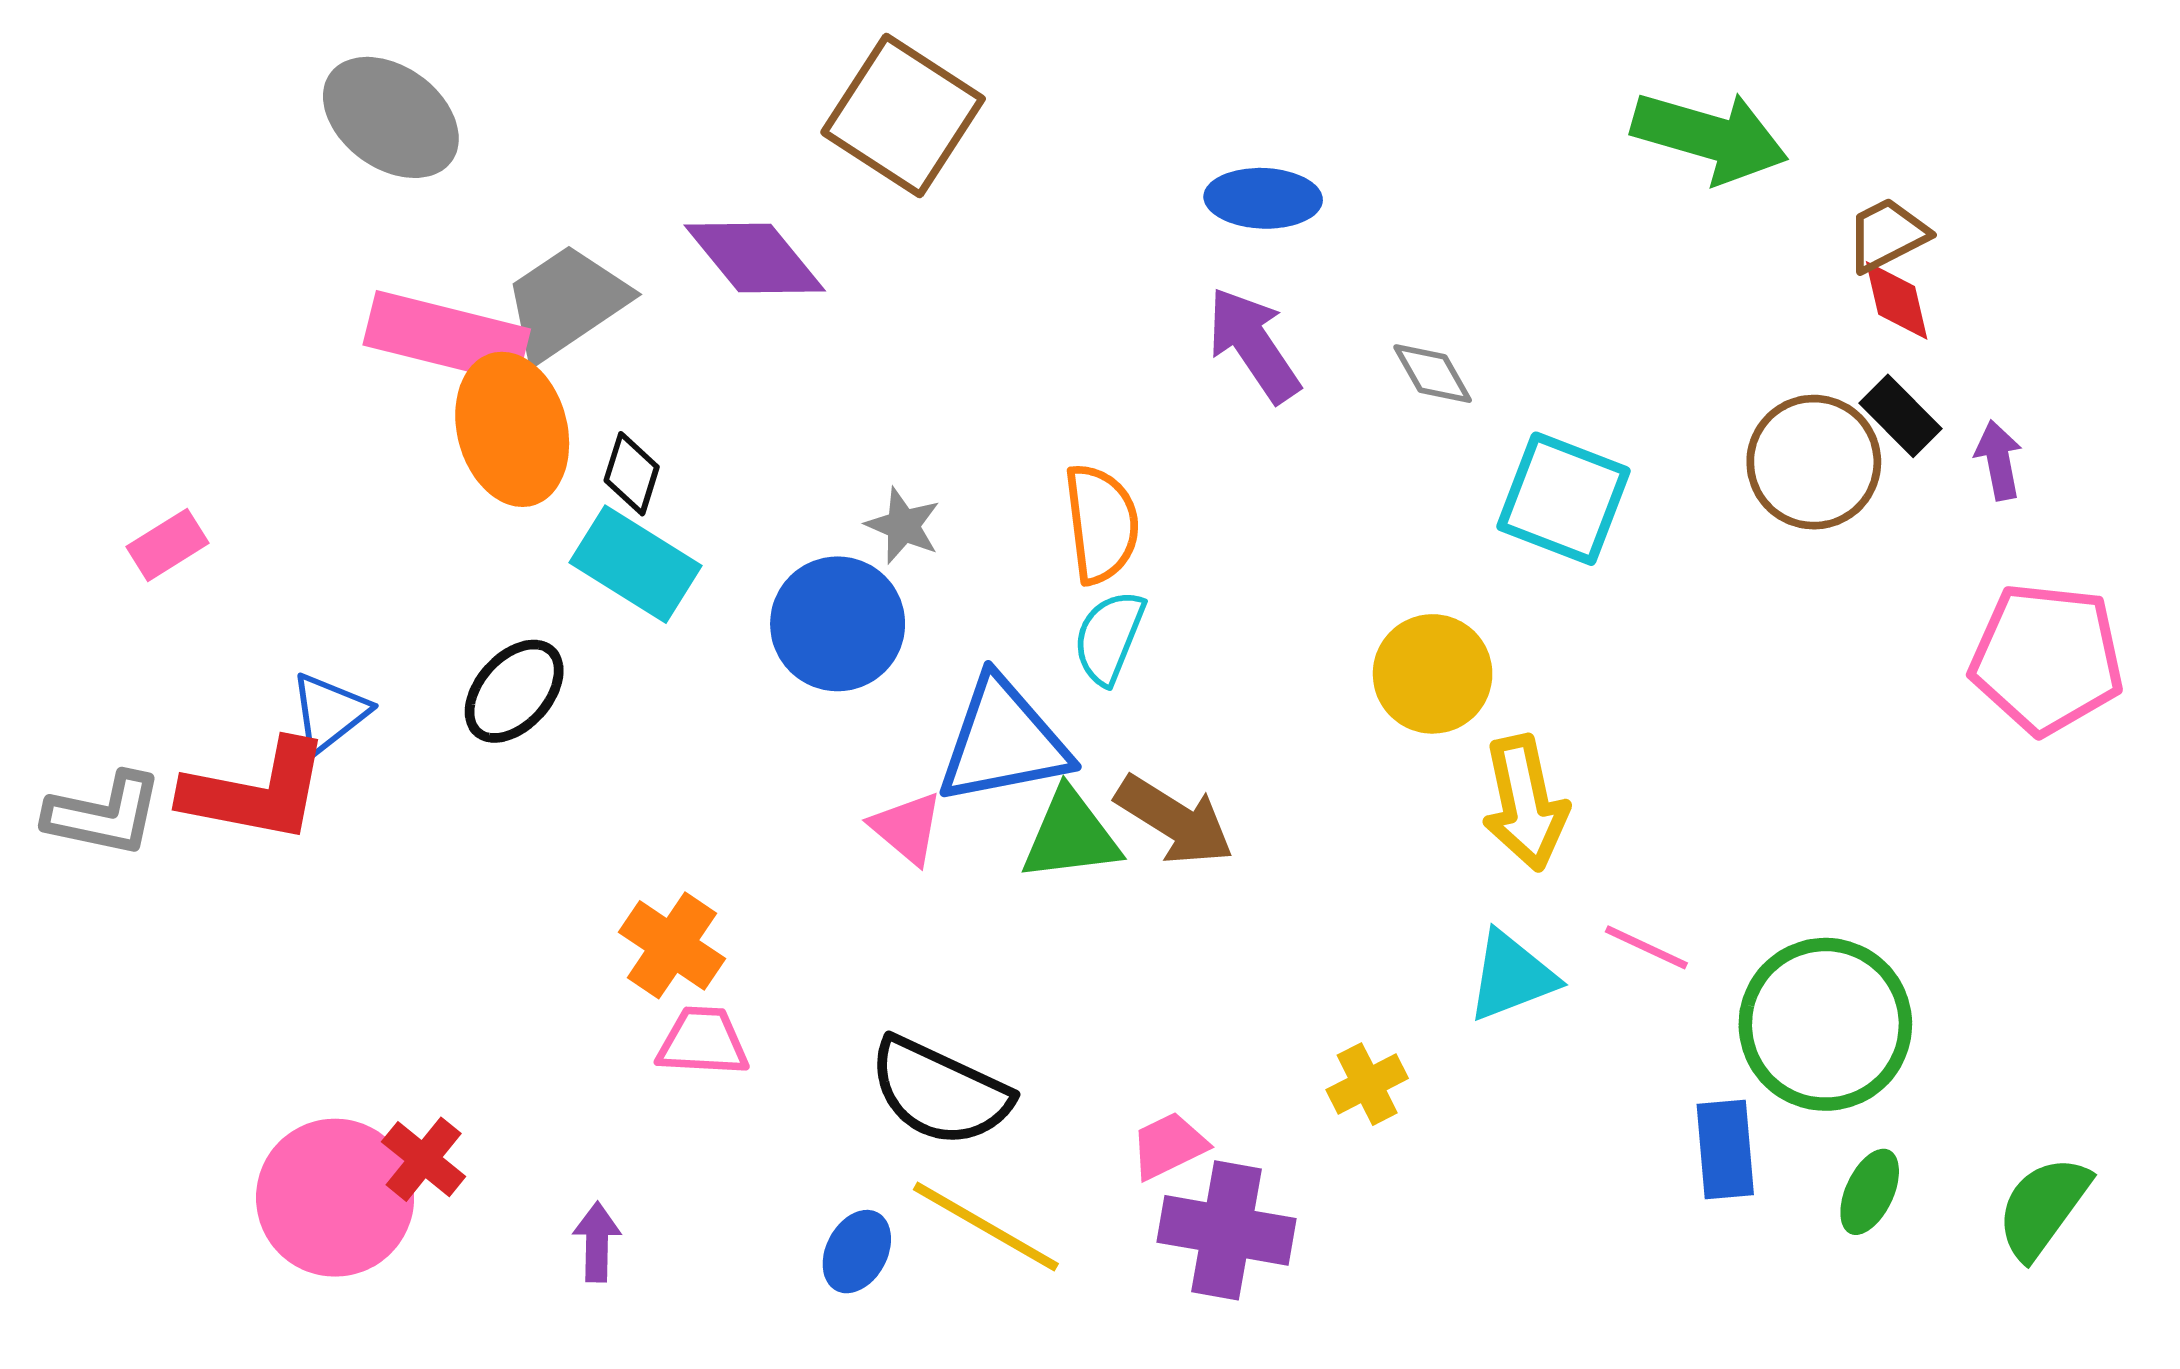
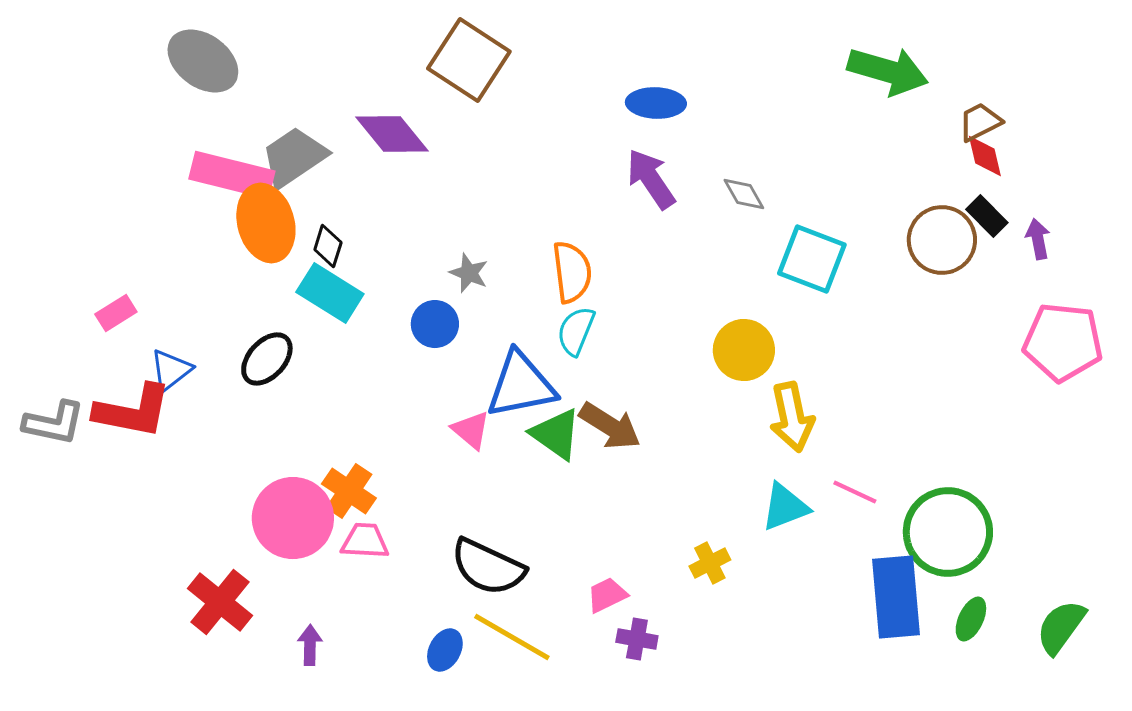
pink rectangle: (168, 545) -> (116, 313), moved
blue circle: (838, 624) -> (435, 324), size x0.7
green triangle: (1071, 836) -> (556, 434), turned 42
blue rectangle: (1725, 1150) -> (896, 597), size x1.6
red cross: (424, 1159) -> (220, 602), size x1.5
pink circle: (335, 1198) -> (293, 518), moved
purple cross: (1227, 1230) -> (637, 639), size x0.6

